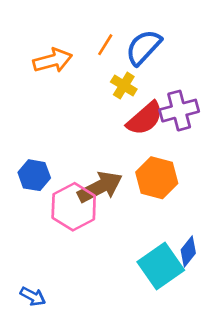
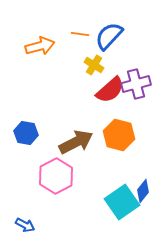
orange line: (105, 45) -> (80, 34), turned 66
pink hexagon: (74, 207) -> (56, 176), moved

